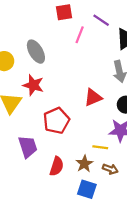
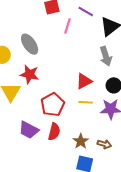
purple trapezoid: (28, 147) -> (29, 130), turned 140
yellow line: (100, 147) -> (86, 102), moved
red semicircle: (57, 166) -> (54, 132), moved

